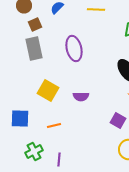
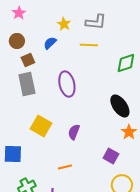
purple semicircle: (81, 96) -> (74, 132), turned 112
orange line: (54, 126) -> (65, 167), moved

